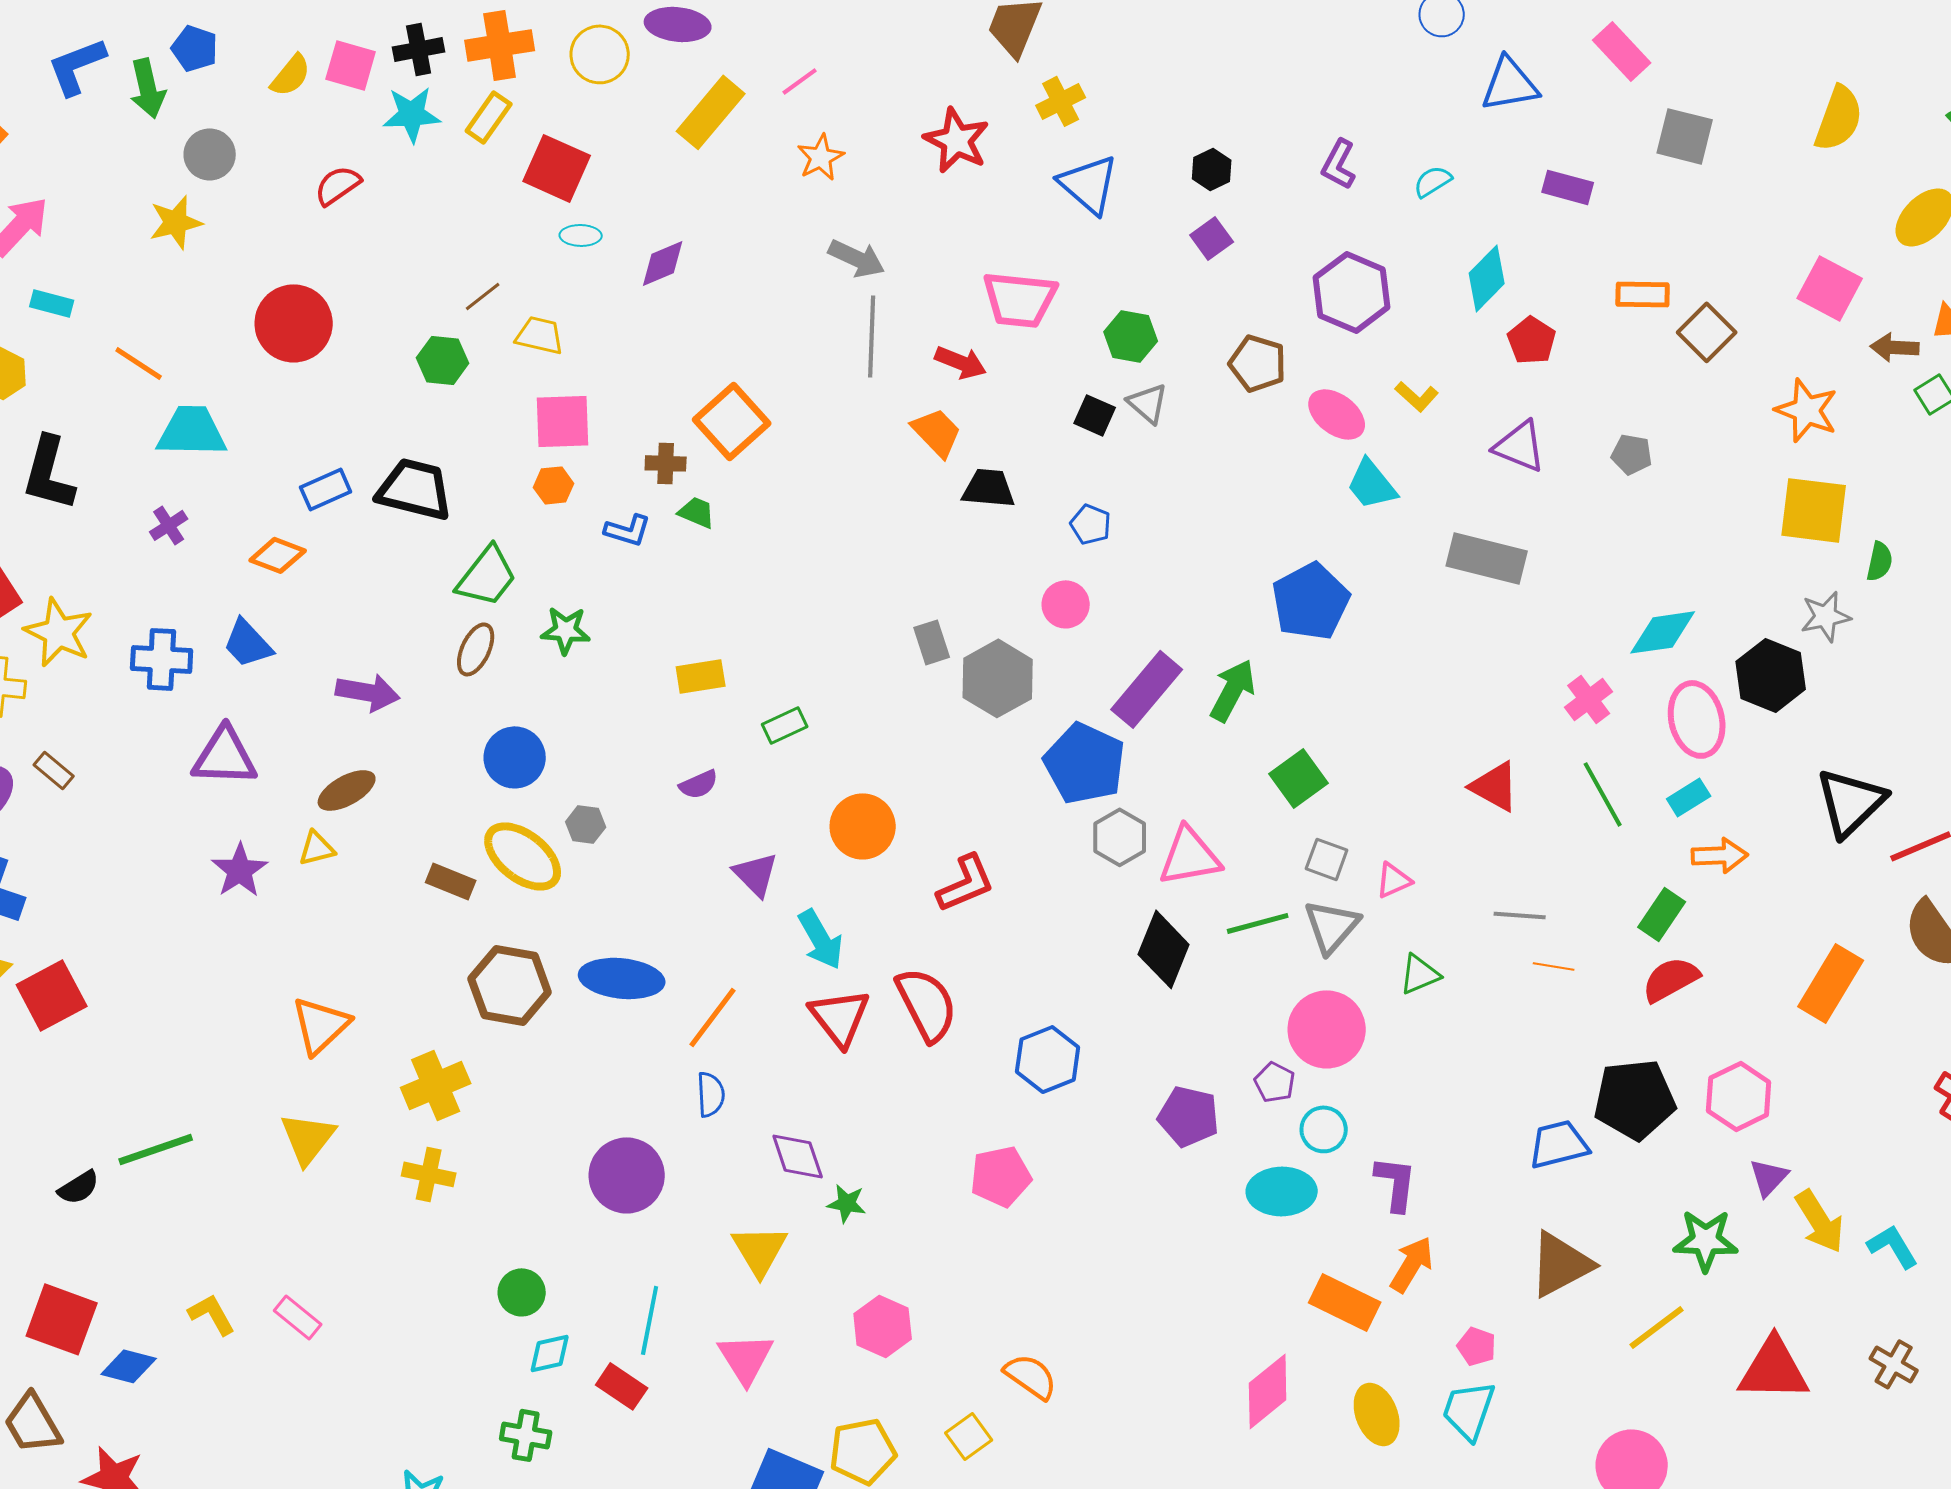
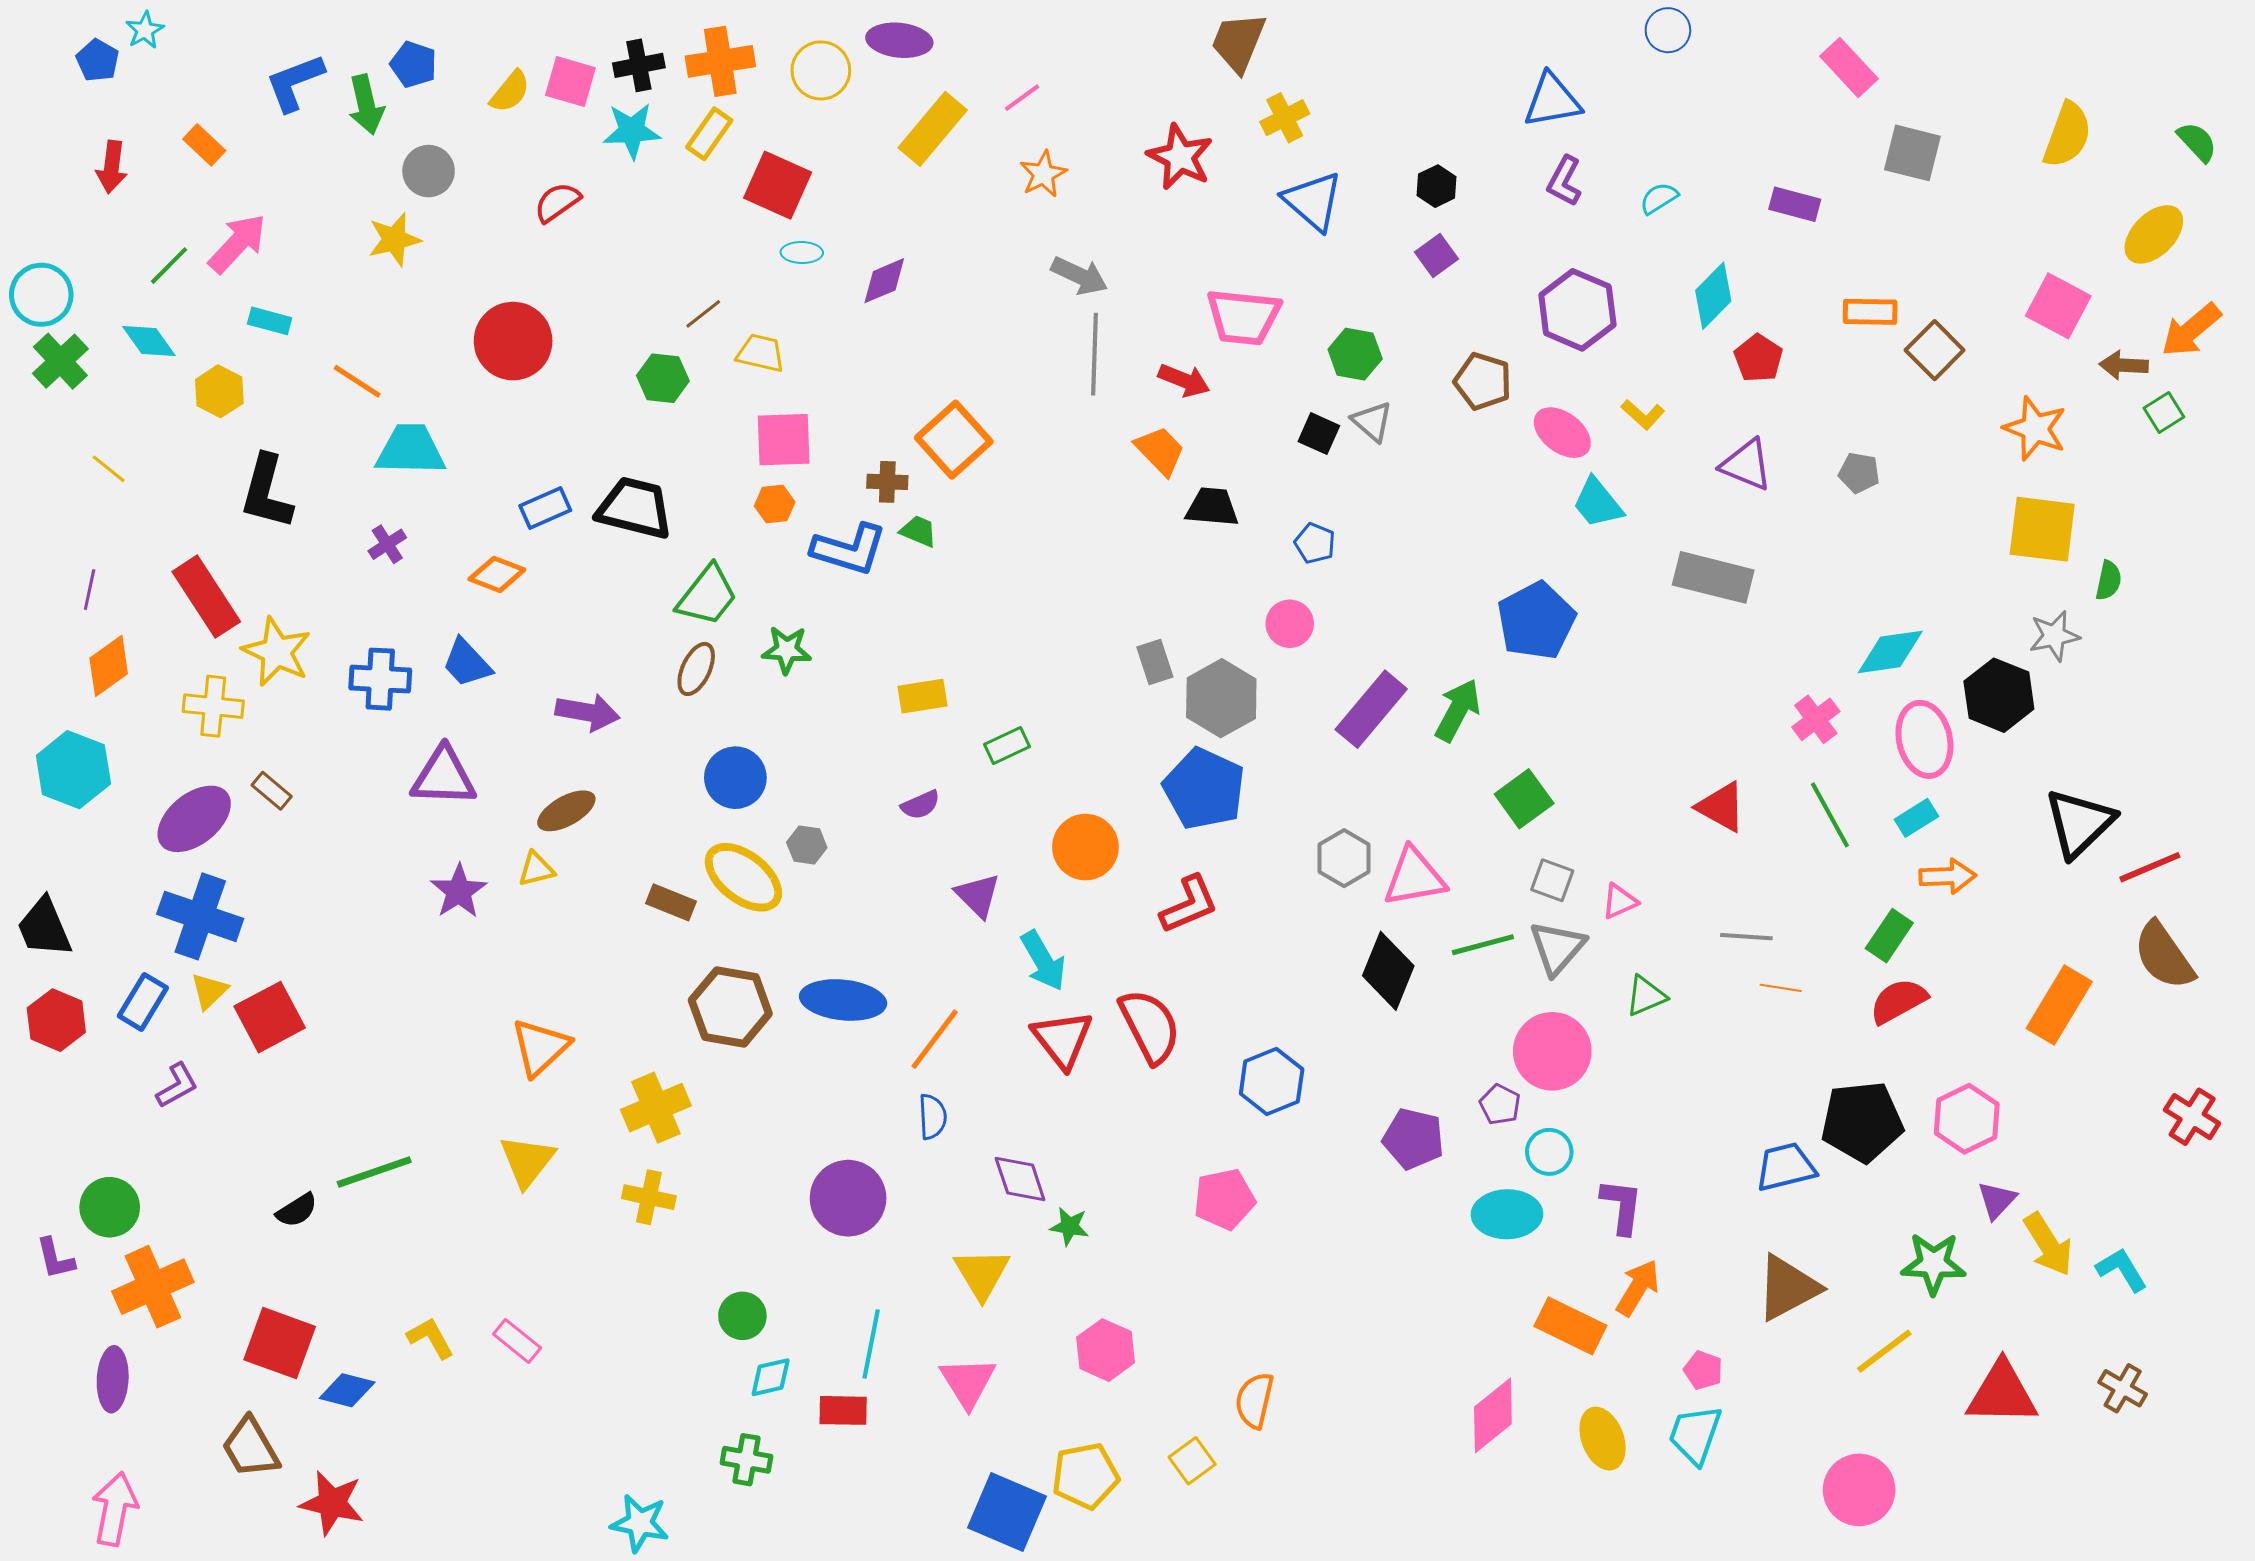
blue triangle: (1510, 84) -> (1552, 101), moved
blue L-shape: (628, 530) -> (849, 549), size x1.6
blue pentagon: (1085, 763) -> (1204, 789), moved
orange semicircle: (1031, 1376) -> (1254, 1400), turned -112
red rectangle: (622, 1386) -> (843, 1410), turned -33

